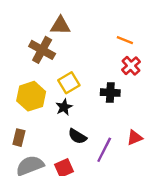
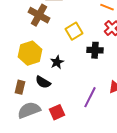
yellow square: (69, 83) -> (74, 31), moved
black semicircle: (77, 136) -> (43, 82), moved

